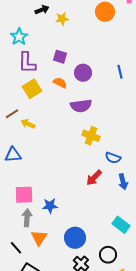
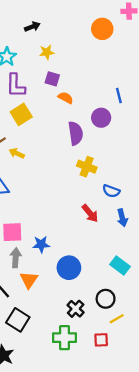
yellow star: (62, 19) -> (47, 52), moved
purple circle: (83, 73) -> (101, 118), moved
orange semicircle: (60, 83) -> (66, 98), moved
purple semicircle: (81, 106) -> (76, 133), turned -90
red arrow: (94, 178) -> (90, 213), turned -84
blue circle: (75, 238) -> (69, 268), moved

